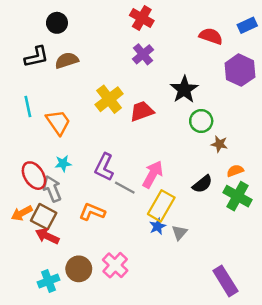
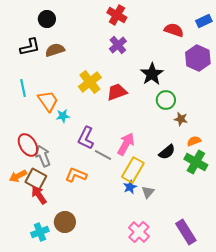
cyan star: (63, 163) -> (63, 116), moved
red arrow: (47, 236) -> (39, 195), turned 30
pink cross: (115, 265) -> (139, 232), moved

